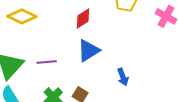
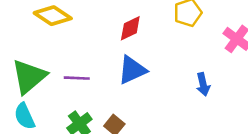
blue arrow: (123, 77) -> (203, 84), moved

